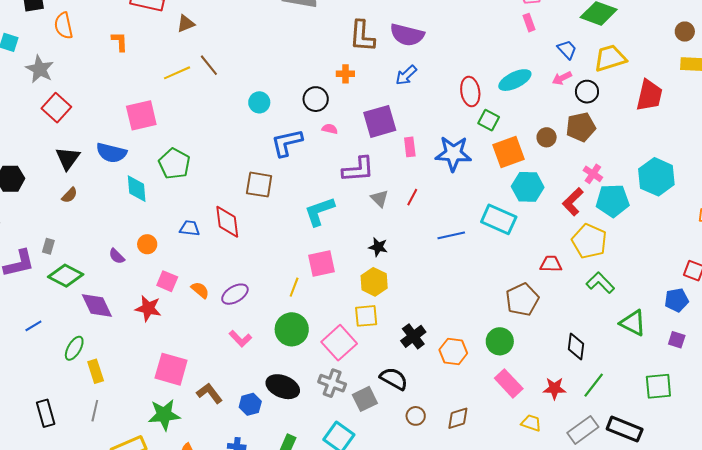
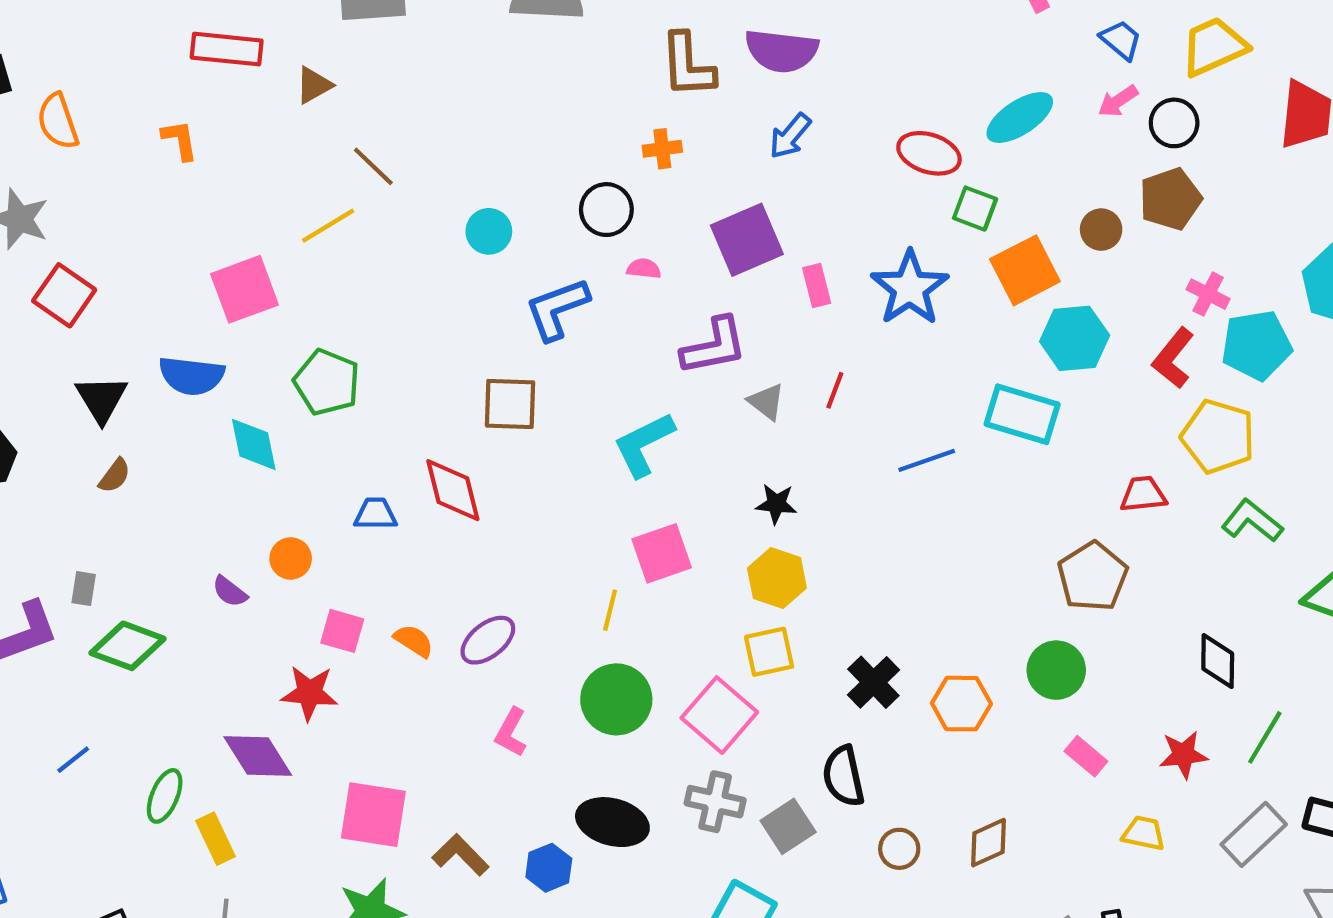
yellow line: (177, 73) -> (328, 226), moved
red ellipse: (470, 92) -> (929, 153), turned -56
blue star: (453, 154) -> (910, 288), turned -30
purple diamond: (97, 306) -> (258, 756), moved
pink L-shape: (240, 339) -> (511, 732), turned 80
black semicircle: (394, 379) -> (843, 776), turned -124
pink rectangle: (509, 383) -> (1086, 756), size x0.7

